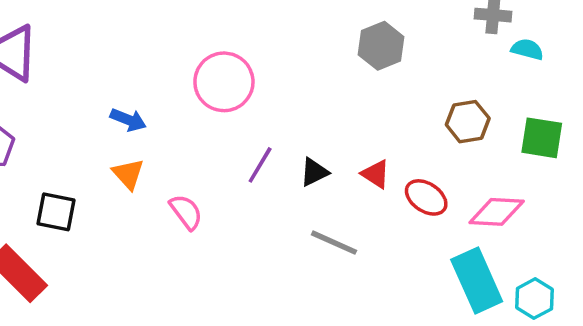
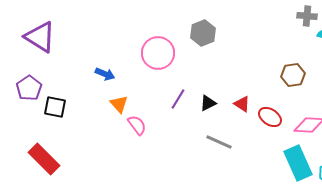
gray hexagon: (381, 46) -> (203, 33), moved
orange triangle: (128, 174) -> (119, 104), moved
black square: (56, 212) -> (55, 107), moved

